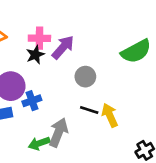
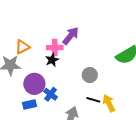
purple arrow: (63, 47) -> (71, 36), moved
blue cross: (32, 101) -> (51, 94), turned -32

